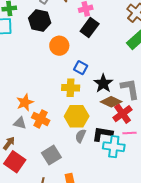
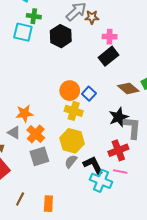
orange circle: (59, 46) -> (70, 91), moved
black star: (103, 83) -> (118, 117), moved
brown diamond: (111, 102) -> (128, 88), moved
black L-shape: (102, 134) -> (93, 165), turned 40
gray square: (51, 155) -> (39, 156), moved

